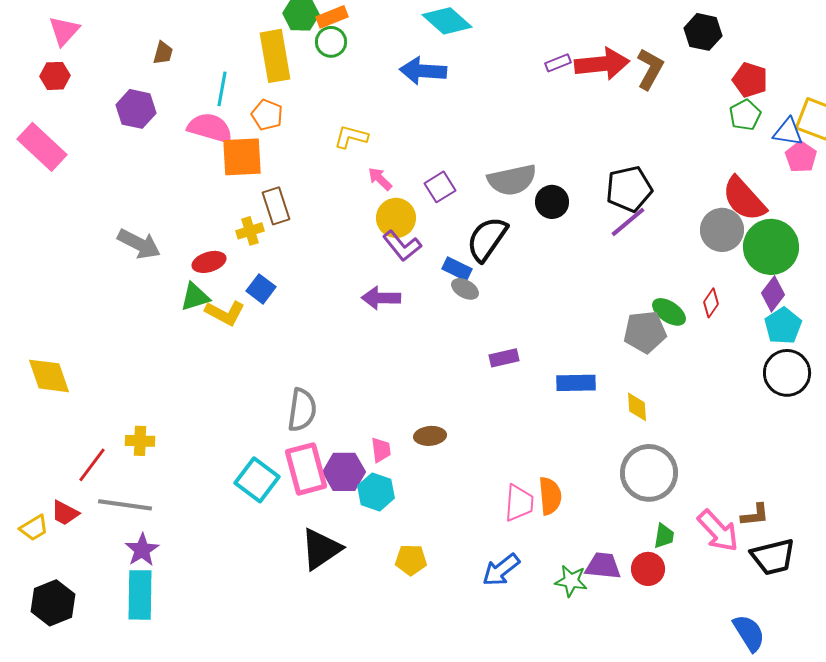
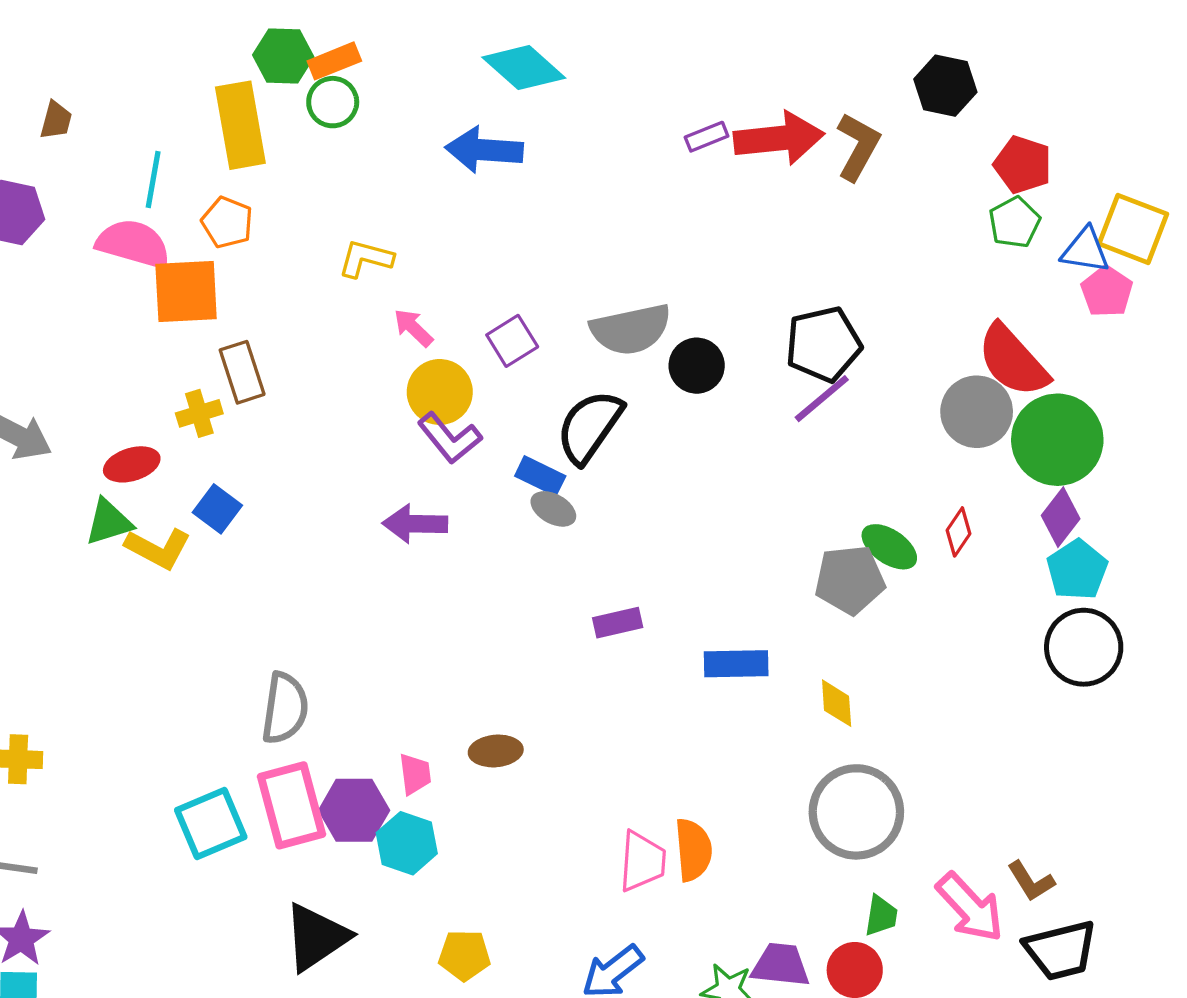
cyan square: (257, 480) -> (211, 823), turned 30
brown L-shape: (755, 515) -> (1031, 881), turned 64

